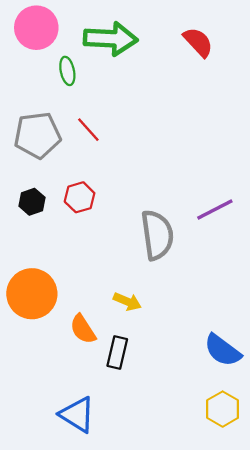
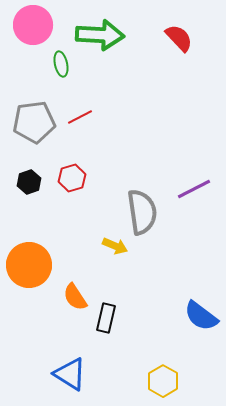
red line: (88, 130) -> (80, 117), turned -75
yellow arrow: (127, 301) -> (115, 246), moved
yellow hexagon: (223, 409) -> (163, 381), moved

